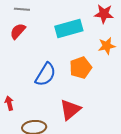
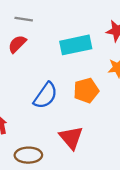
red triangle: (70, 110) -> (71, 138), turned -35

